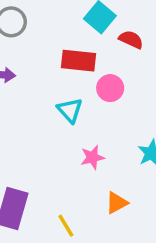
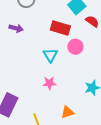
pink star: (92, 157) -> (49, 83), moved

